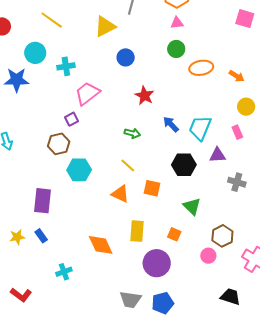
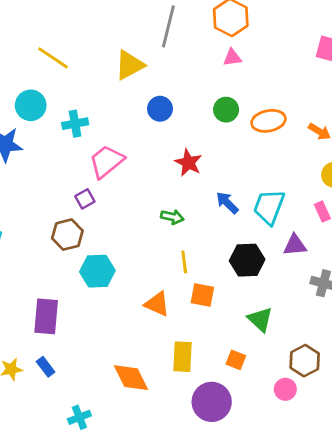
green circle: (176, 49) -> (226, 110), moved
yellow line: (128, 165) -> (184, 262), moved, turned 42

